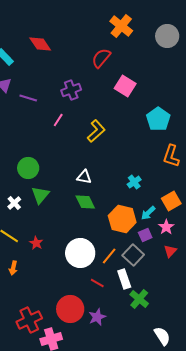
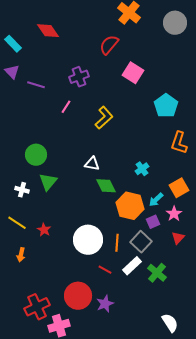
green diamond: (85, 202) -> (106, 186), moved
white cross: (14, 203) -> (22, 190), turned -32
orange line: (109, 256) -> (117, 243), turned -36
white rectangle: (124, 279) -> (132, 266), turned 66
green cross: (139, 299) -> (157, 273), moved

